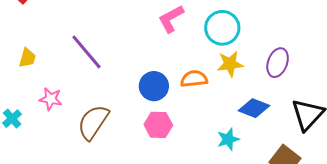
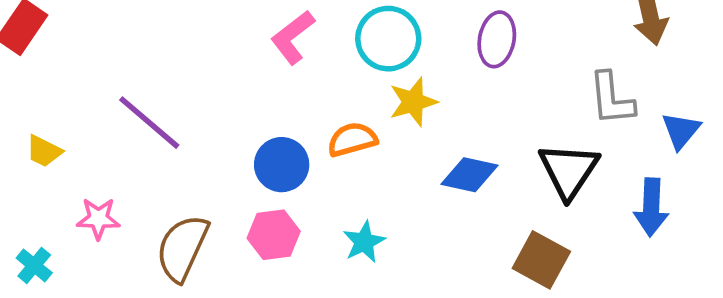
yellow trapezoid: (27, 58) -> (44, 151), turned 110
purple ellipse: (278, 63) -> (497, 39), moved
pink hexagon: (158, 125) -> (274, 235), moved
cyan star: (228, 139) -> (364, 242), moved

